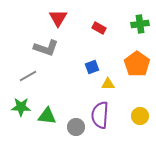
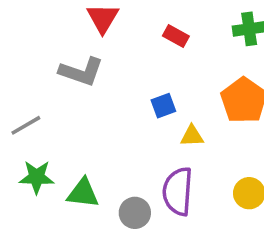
gray line: (28, 76) -> (26, 125), moved

